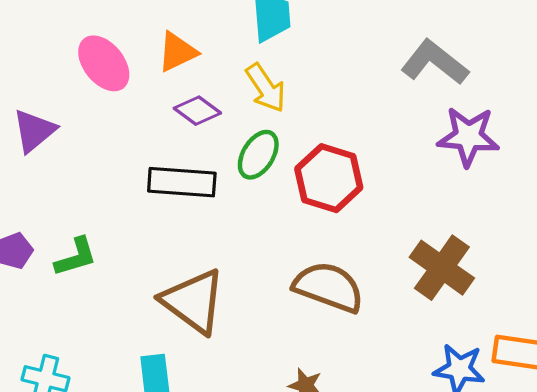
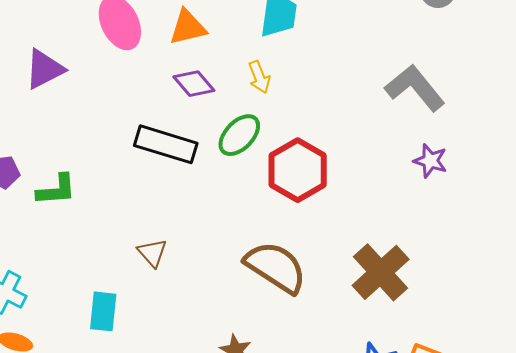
yellow arrow: (266, 88) -> (259, 77), size x0.7
purple star: (468, 137) -> (430, 161), size x0.6
brown triangle: (193, 301) -> (152, 253), size x0.5

